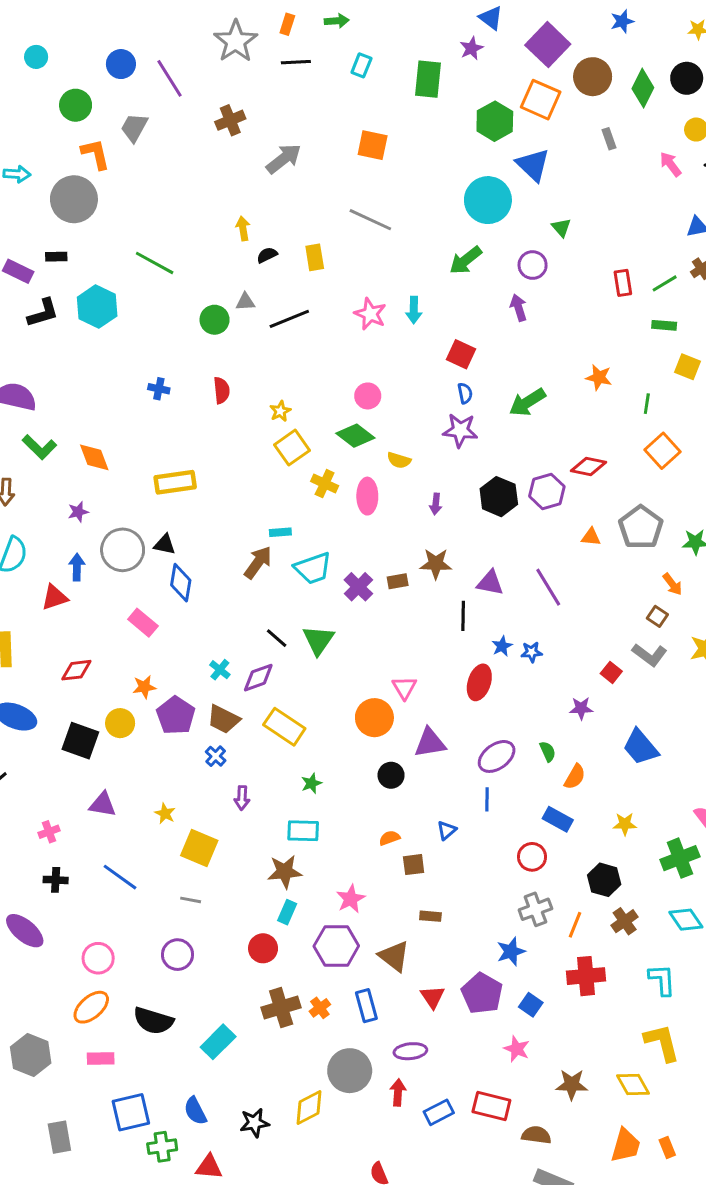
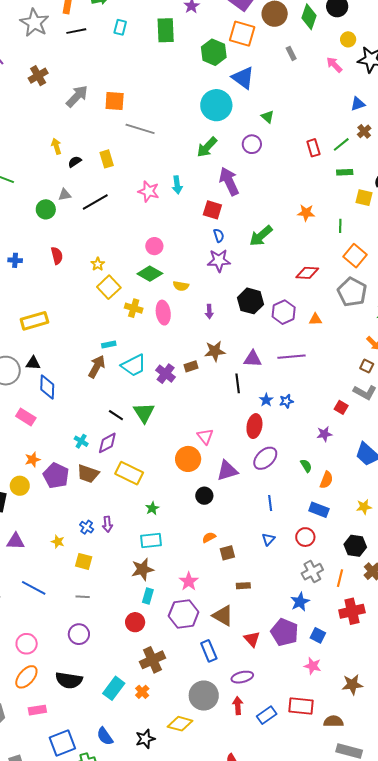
orange square: (373, 145) -> (115, 101), moved
purple arrow: (519, 308) -> (229, 181), moved, size x1.6
purple hexagon: (547, 491) -> (284, 312), moved
gray pentagon: (641, 527) -> (352, 292), moved
purple line: (548, 587) -> (292, 357), turned -56
blue cross: (216, 756) -> (87, 527), moved
purple ellipse: (497, 756) -> (265, 458), moved
blue triangle: (447, 830) -> (268, 539), moved
yellow square: (199, 848) -> (84, 561), size x0.7
orange cross: (320, 1008) -> (142, 692), moved
yellow diamond: (309, 1108) -> (180, 724), turned 50

